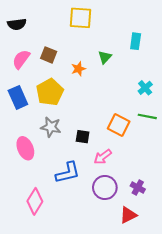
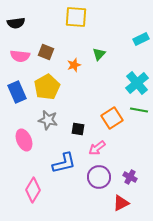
cyan rectangle: (136, 41) -> (141, 39), moved, turned 56
pink semicircle: (21, 59) -> (20, 56), turned -120
cyan cross: (145, 88) -> (137, 83), size x1.6
orange square: (119, 125) -> (112, 118), turned 30

